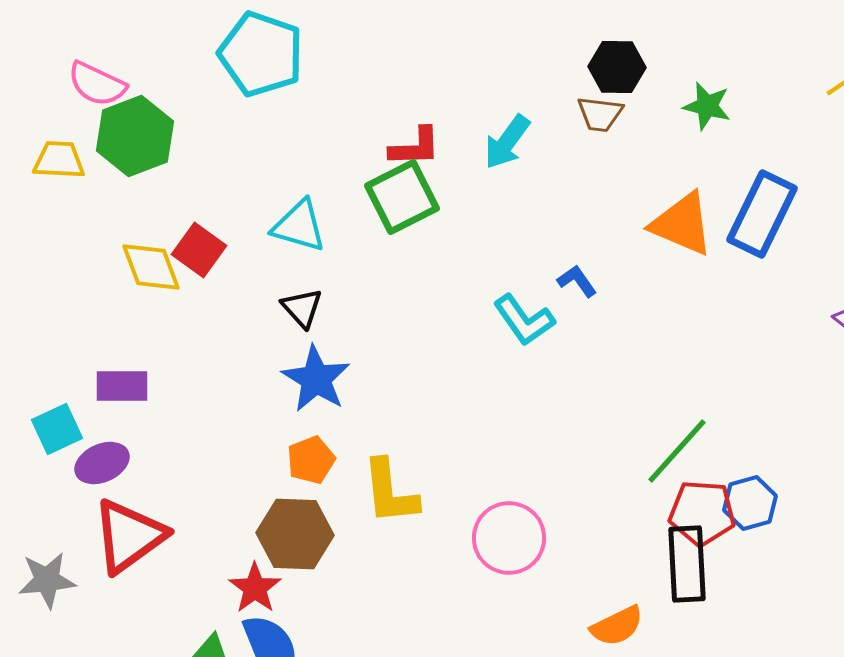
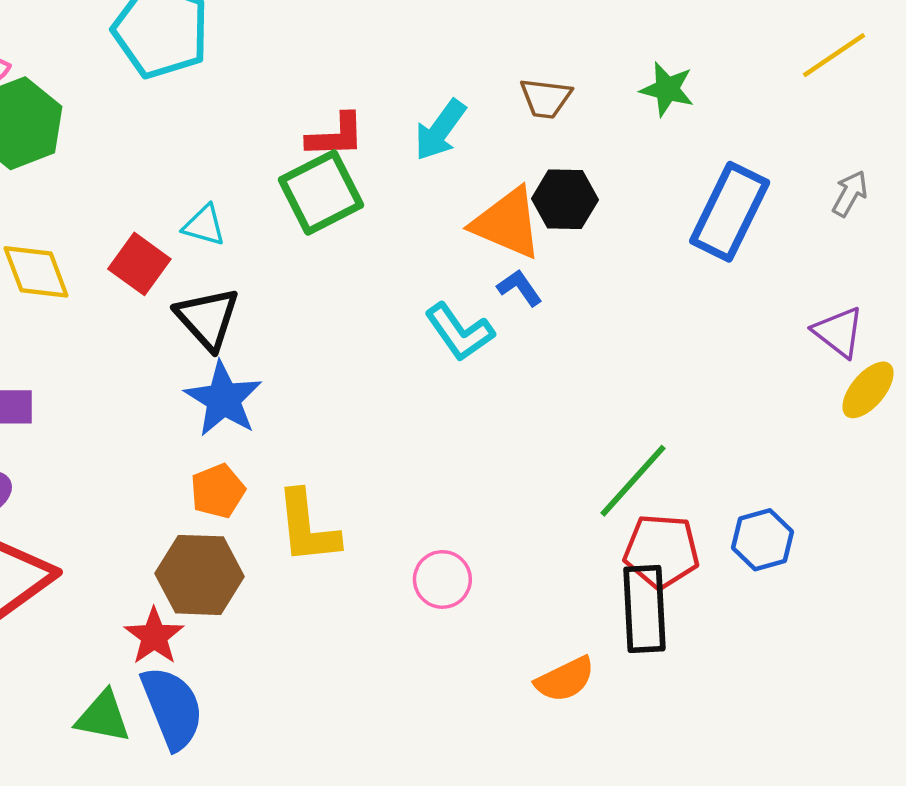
black hexagon: (617, 67) -> (565, 199), moved
orange triangle: (682, 224) -> (507, 223), moved
cyan triangle: (299, 226) -> (204, 225), size x0.7
red square: (199, 250) -> (139, 264), moved
black triangle: (302, 308) -> (207, 318), size x1.4
blue hexagon: (750, 503) -> (762, 540), moved
pink circle: (509, 538) -> (442, 579), size x0.7

